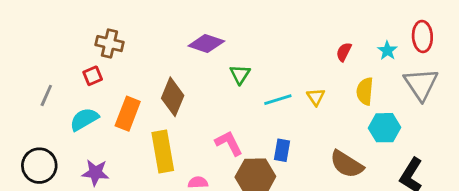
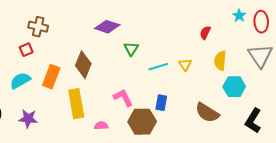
cyan star: (387, 51) -> (239, 16), moved

